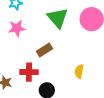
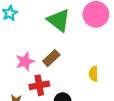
pink star: (17, 28) -> (25, 61), moved

